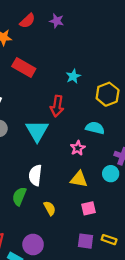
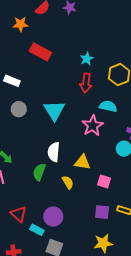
red arrow: (57, 106) -> (86, 83), moved
pink star: (78, 148) -> (93, 126), size x1.5
yellow triangle: (79, 179) -> (82, 162), moved
pink square: (88, 208) -> (104, 182), turned 32

